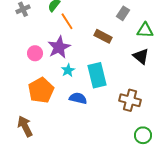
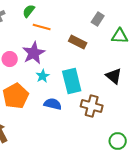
orange line: (67, 21) -> (42, 27), turned -42
black triangle: (141, 56) -> (114, 76), moved
brown cross: (130, 100) -> (92, 106), moved

